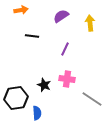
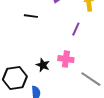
purple line: (65, 49) -> (76, 29), moved

